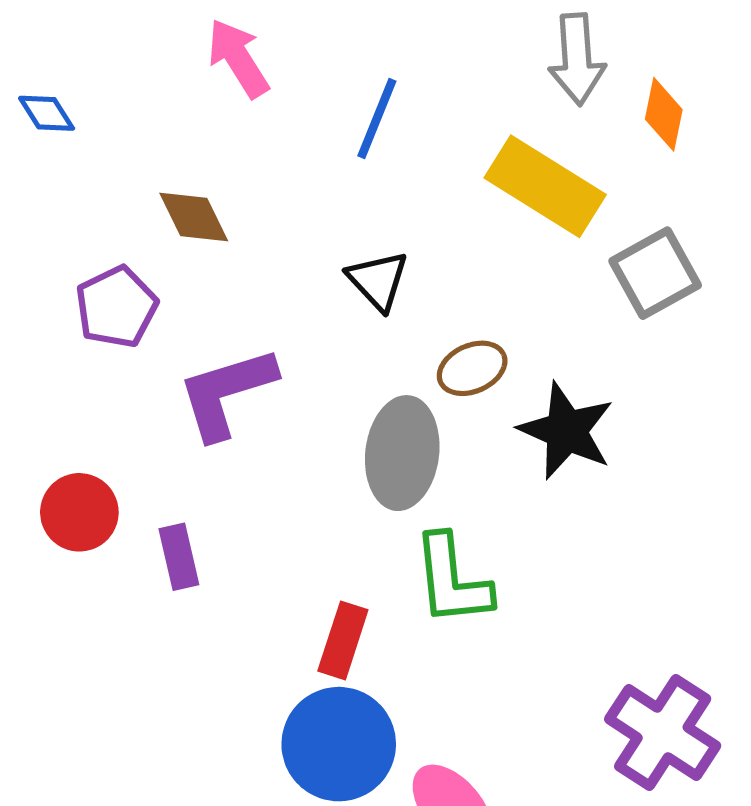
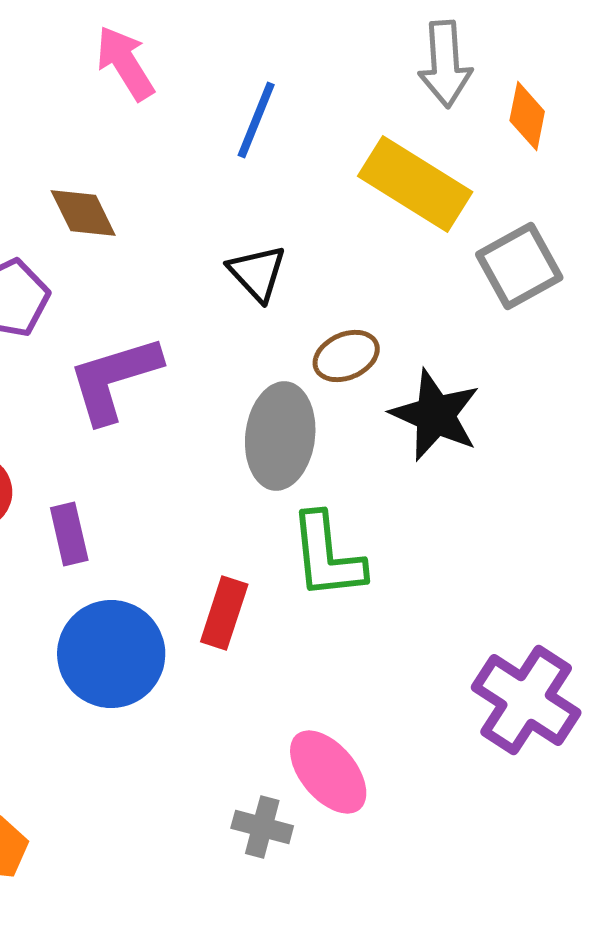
blue circle: (339, 744) -> (111, 654), moved

